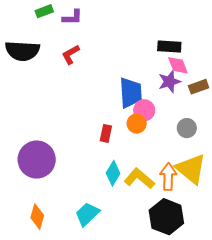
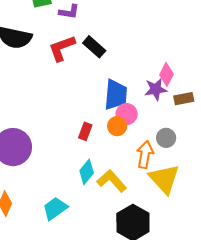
black rectangle: (169, 47) -> (94, 47), moved, turned 30
red L-shape: (71, 54) -> (62, 48), size x1.4
pink diamond: (178, 65) -> (166, 74), turned 40
orange arrow: (168, 177) -> (145, 155), moved

